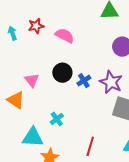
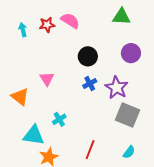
pink semicircle: (65, 35) -> (70, 21), moved
black circle: (62, 73) -> (88, 56), moved
pink triangle: (32, 80) -> (47, 79), moved

